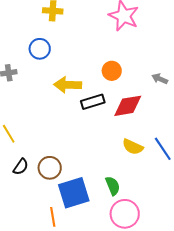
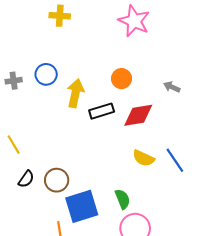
blue circle: (40, 49) -> (46, 74), moved
yellow arrow: (68, 85) -> (75, 93), turned 100

